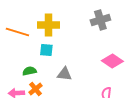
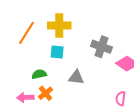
gray cross: (100, 20) -> (102, 47), moved, turned 36
orange line: (17, 32) -> (26, 33), turned -75

